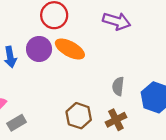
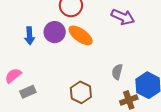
brown cross: (116, 120) -> (129, 100), moved

